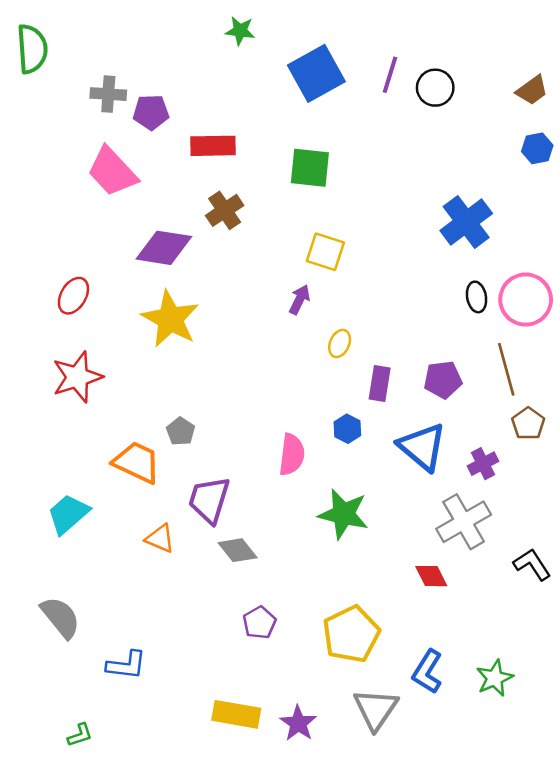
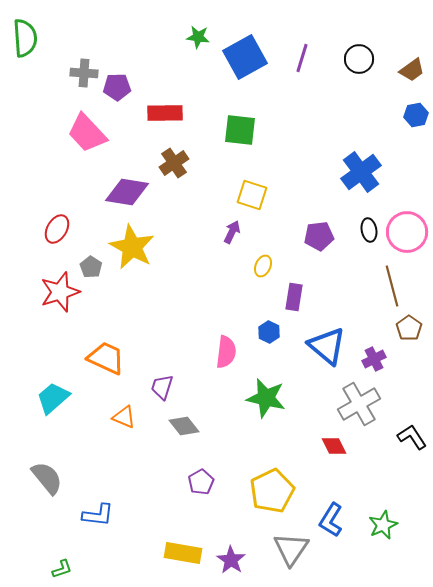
green star: (240, 31) -> (198, 37), moved
black circle: (435, 88) -> (359, 59), moved
purple pentagon: (443, 380) -> (319, 236), moved
gray pentagon: (181, 431) -> (91, 267), moved
purple trapezoid: (209, 500) -> (162, 387), size x0.7

